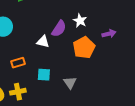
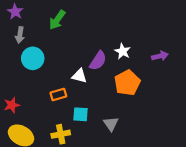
purple arrow: (109, 34) -> (160, 56), moved
orange rectangle: (18, 63) -> (58, 95), moved
yellow cross: (18, 92) -> (61, 134), moved

